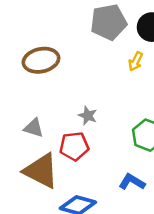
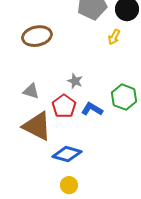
red pentagon: (74, 146) -> (64, 106), turned -30
blue L-shape: (132, 182) -> (92, 109), moved

